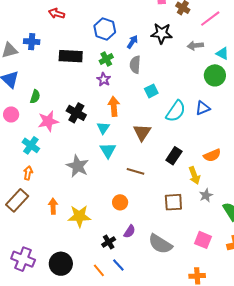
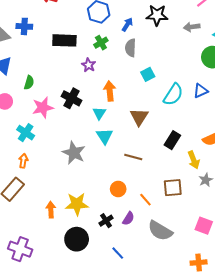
purple star: (104, 79) -> (89, 65), moved
orange arrow: (53, 206) -> (51, 210), moved
black cross: (109, 242) -> (106, 221), moved
black circle: (61, 264) -> (77, 239), moved
orange line: (99, 270) -> (145, 200), moved

